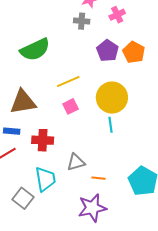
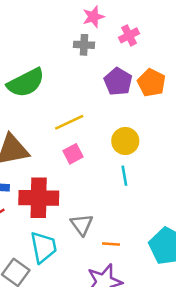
yellow circle: (112, 98) -> (125, 141), size x0.7
red cross: (43, 140) -> (39, 198), size x1.4
gray triangle: (76, 162) -> (82, 225), turned -48

